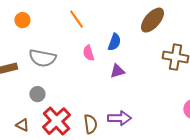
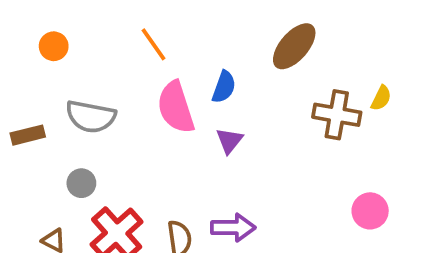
pink semicircle: (88, 53) -> (176, 107), size x1.8
purple triangle: (117, 71) -> (229, 141), turned -35

